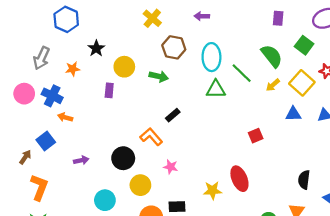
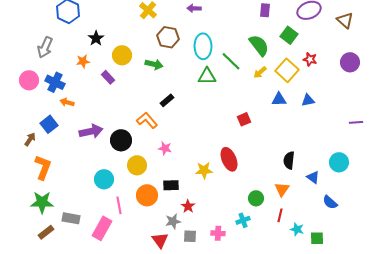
orange star: (73, 69) -> (83, 61), moved
purple rectangle: (109, 90) -> (108, 77), turned -48
purple arrow: (81, 160) -> (91, 131), moved, size x1.6

